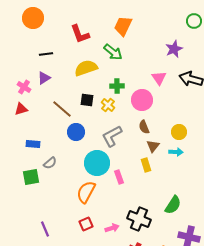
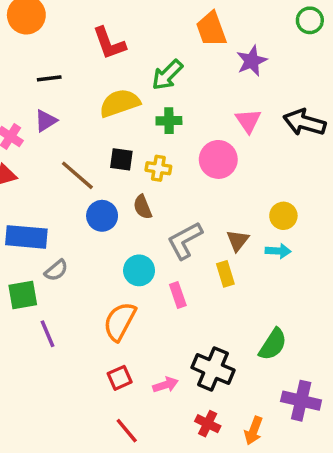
orange trapezoid: (123, 26) -> (211, 29), moved, turned -45
purple star: (174, 49) -> (252, 61), moved
green arrow: (113, 52) -> (167, 75), turned 96
green cross: (117, 86) -> (169, 121), moved
yellow cross: (108, 105) -> (158, 168), turned -32
brown semicircle: (144, 127) -> (143, 207), moved
gray L-shape: (112, 136) -> (185, 240), moved
blue rectangle: (33, 144) -> (26, 237), size x1.6
cyan circle: (97, 163) -> (139, 270), size x0.7
purple line: (45, 229) -> (47, 334), moved

